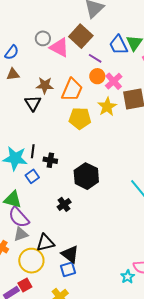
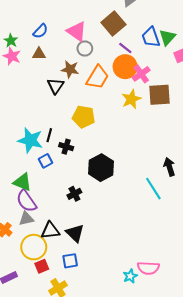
gray circle: (43, 38) -> (85, 49), moved
pink triangle: (59, 47) -> (77, 31), moved
orange circle: (97, 76) -> (125, 67), size x1.5
yellow pentagon: (80, 118) -> (84, 117), moved
black triangle: (70, 254) -> (75, 233), moved
red square: (25, 285) -> (42, 266), moved

